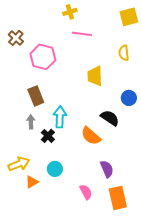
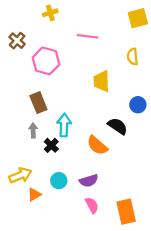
yellow cross: (70, 12) -> (50, 13), moved
purple semicircle: (107, 169) -> (89, 181), moved, turned 96

